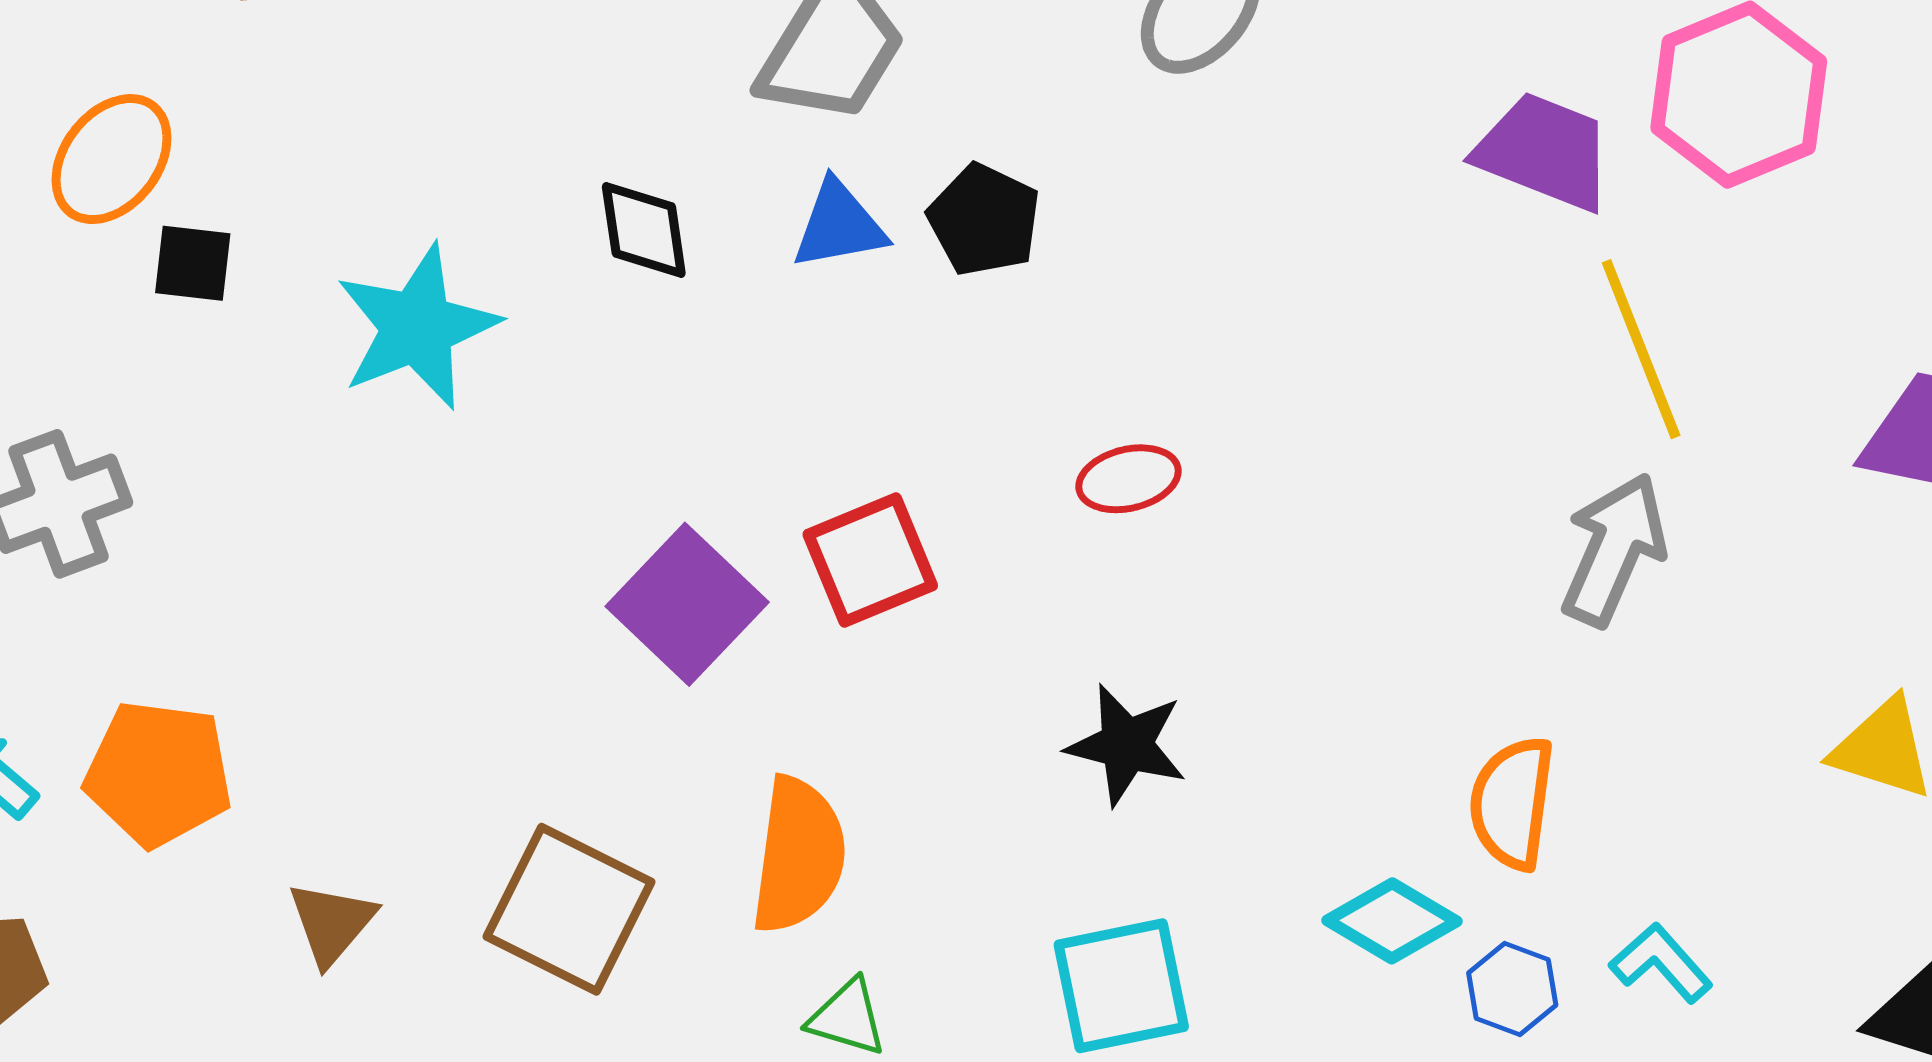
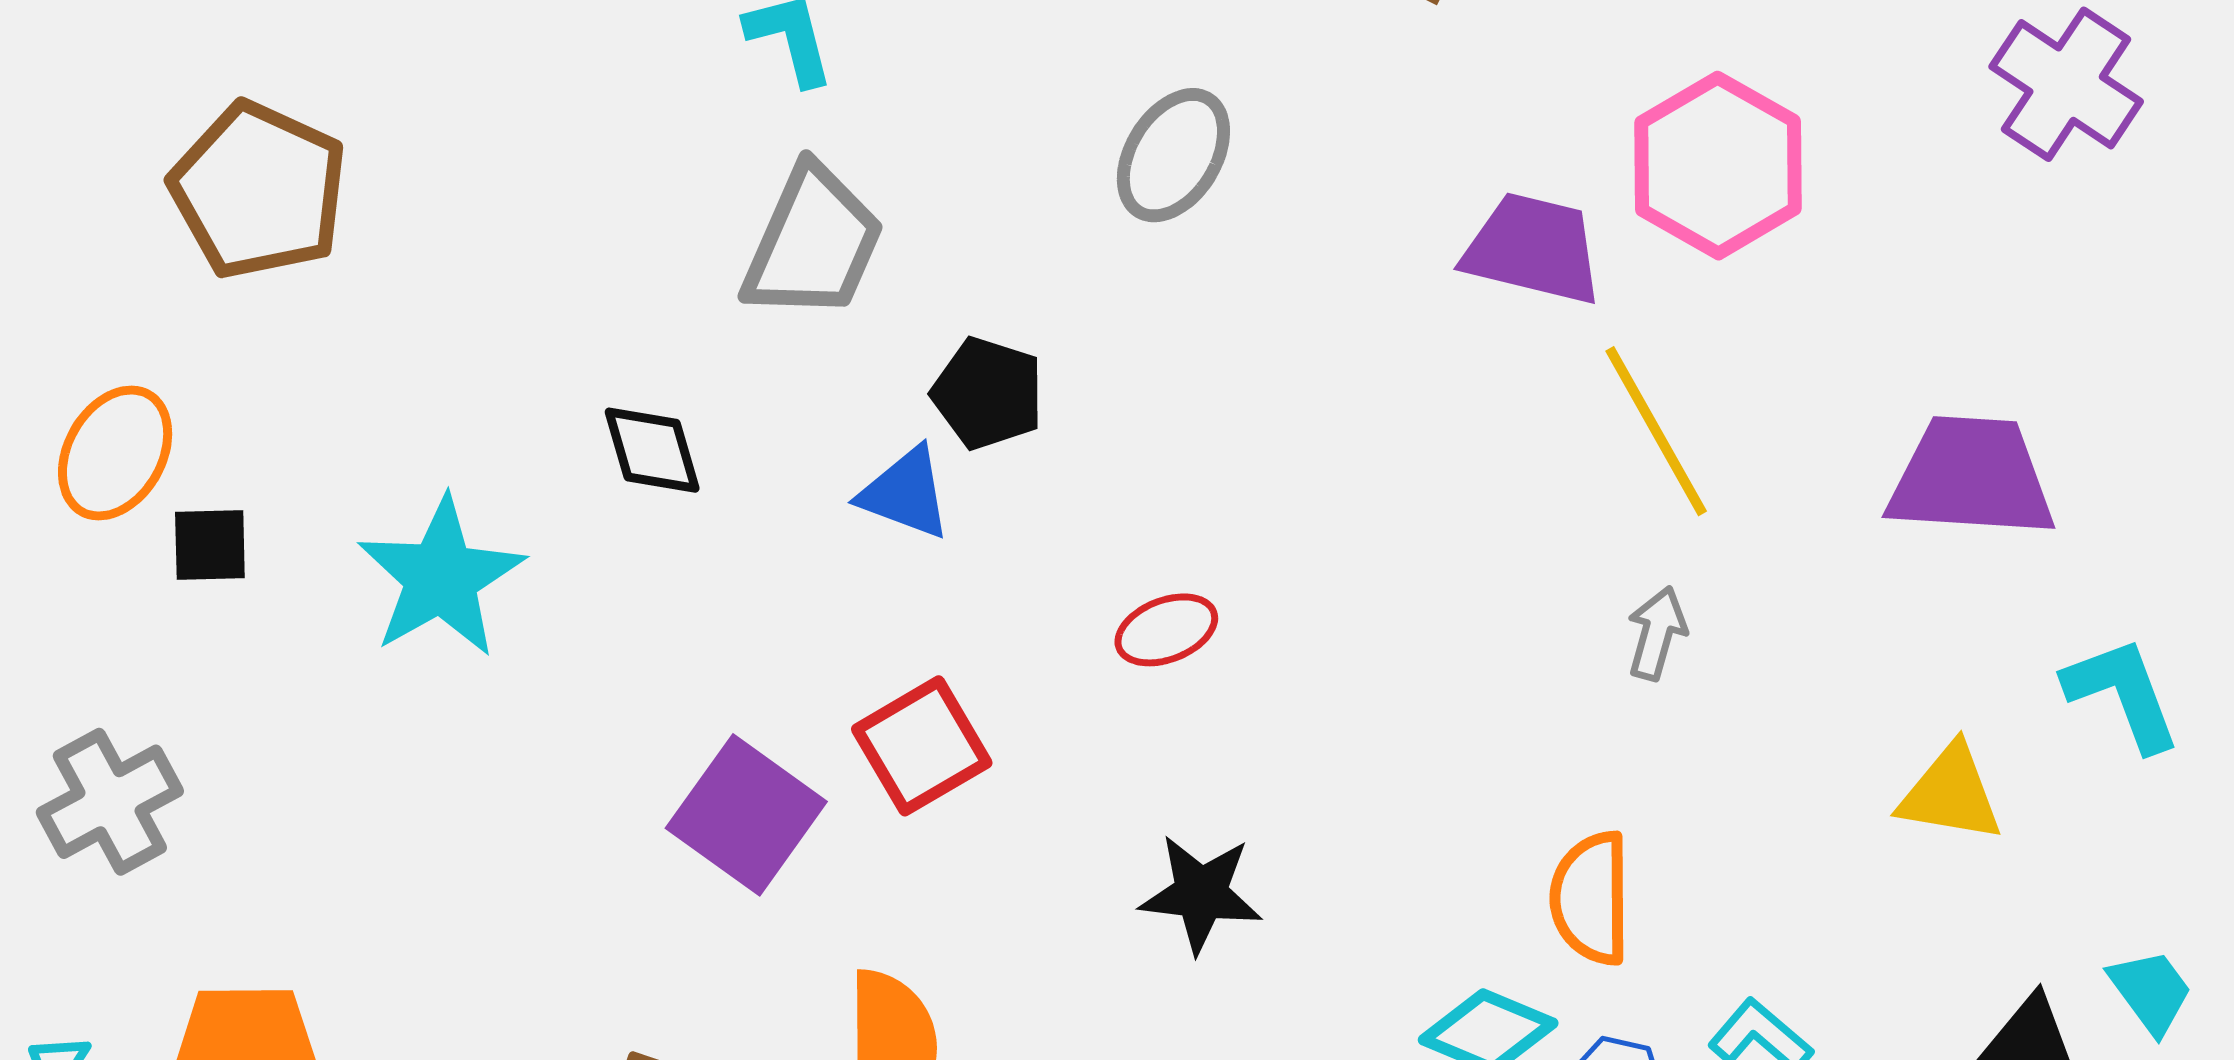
blue triangle: (839, 225) -> (905, 493), moved, turned 39
gray arrow: (1614, 550) -> (1657, 633), size x0.6

